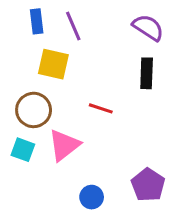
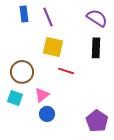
yellow square: (53, 64) -> (53, 47), moved
pink triangle: (64, 145) -> (42, 95), size x0.7
blue circle: (92, 197) -> (47, 114), moved

